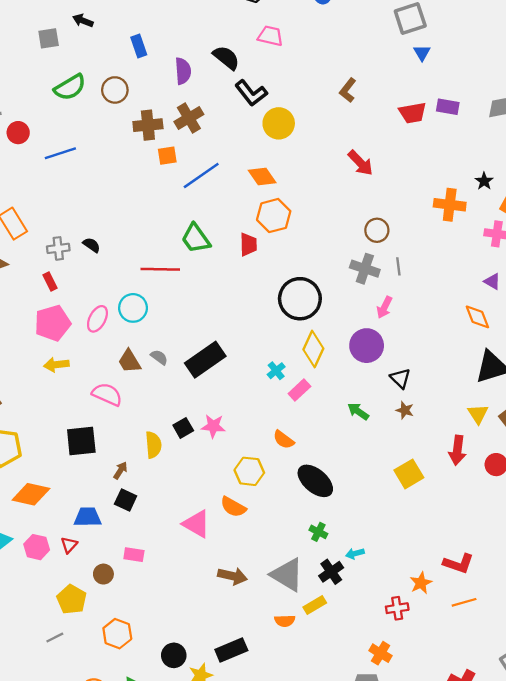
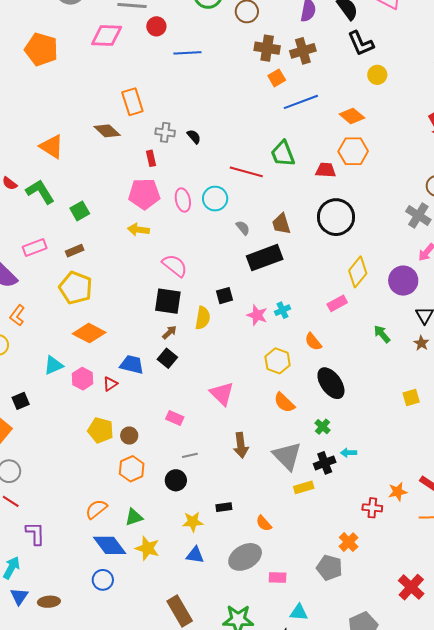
yellow circle: (279, 123) -> (377, 75), size x0.7
orange square: (167, 156) -> (277, 78), turned -36
orange diamond: (262, 177) -> (352, 116), turned -30
red trapezoid: (248, 245) -> (326, 170), turned -100
black circle: (300, 299) -> (336, 217), moved
pink ellipse: (97, 319) -> (183, 200), turned -55
gray semicircle: (159, 357) -> (243, 228), moved
brown trapezoid: (129, 361) -> (281, 224), moved
cyan cross: (276, 371) -> (283, 310), moved
black square: (183, 428) -> (224, 296), moved
black square: (81, 441) -> (168, 301), moved
yellow square: (409, 474) -> (411, 398), size x0.7
orange semicircle: (233, 507) -> (284, 403), moved
pink rectangle: (134, 555) -> (175, 418), moved
brown circle: (103, 574) -> (129, 436), moved
brown arrow: (232, 576) -> (241, 445), turned 55
yellow pentagon: (72, 599) -> (101, 430), turned -30
orange semicircle: (285, 621) -> (264, 523), moved, turned 36
gray line: (55, 638) -> (190, 455), moved
black rectangle: (231, 650) -> (224, 507), size x0.6
black circle: (174, 655) -> (176, 480), moved

